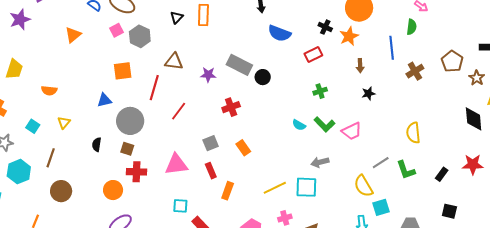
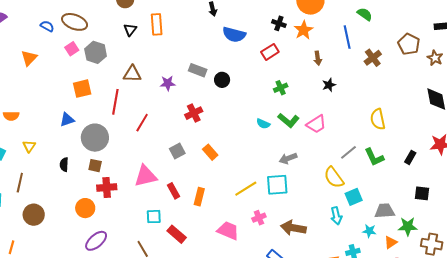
green semicircle: (412, 27) -> (365, 14), turned -56
gray rectangle: (239, 65) -> (198, 70), size x0.7
red rectangle: (211, 171) -> (174, 191), moved

